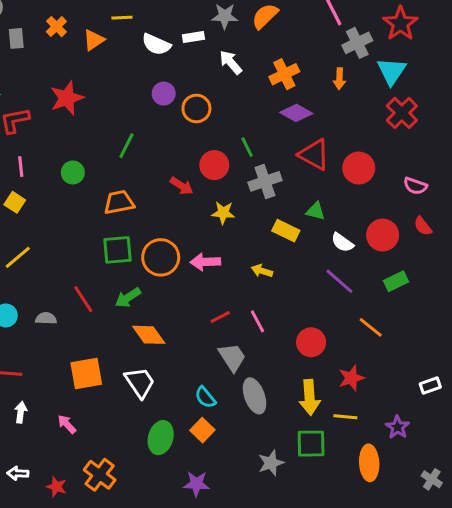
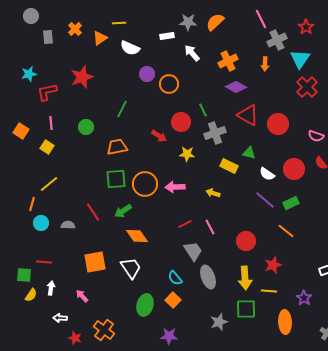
red star: (400, 24) -> (306, 27), size x0.7
white semicircle: (156, 44) -> (130, 48), moved
green rectangle: (396, 281) -> (291, 203), moved
white arrow: (18, 473) -> (60, 318), moved

